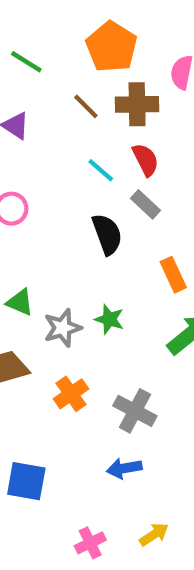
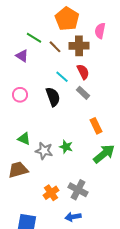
green line: (26, 62) -> (34, 38), moved
black semicircle: (107, 234) -> (53, 97), moved
gray star: (63, 328) -> (44, 151), turned 30
orange cross: (71, 394) -> (51, 193), moved

